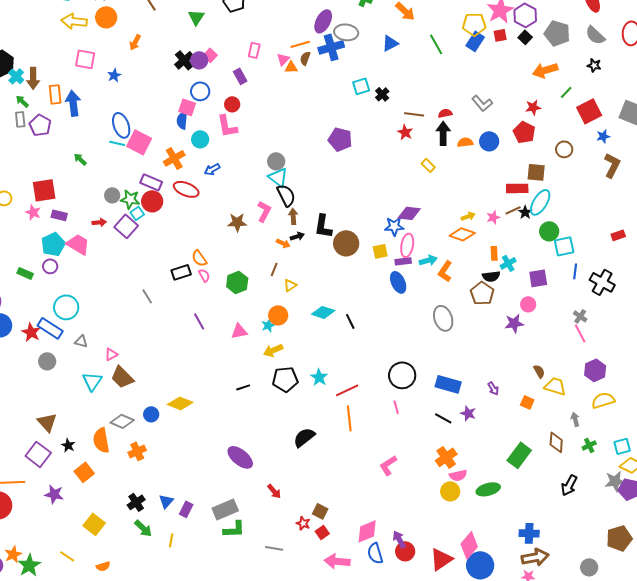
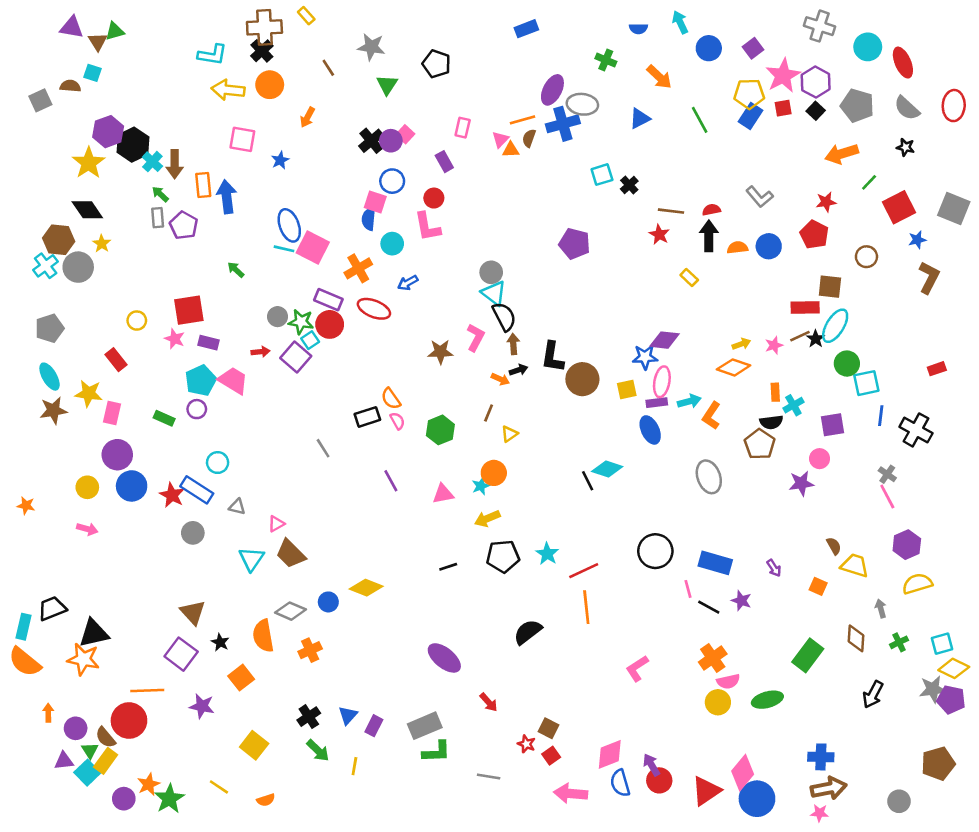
cyan circle: (66, 307) -> (218, 463), size x0.7
cyan diamond: (323, 312) -> (607, 469), moved
pink line: (396, 407) -> (688, 589), moved

